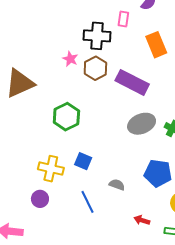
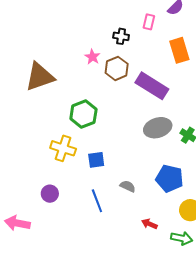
black cross: (97, 36) -> (121, 36), size x0.6
blue square: (83, 161) -> (96, 160), turned -36
yellow cross: (51, 169) -> (63, 148), moved

